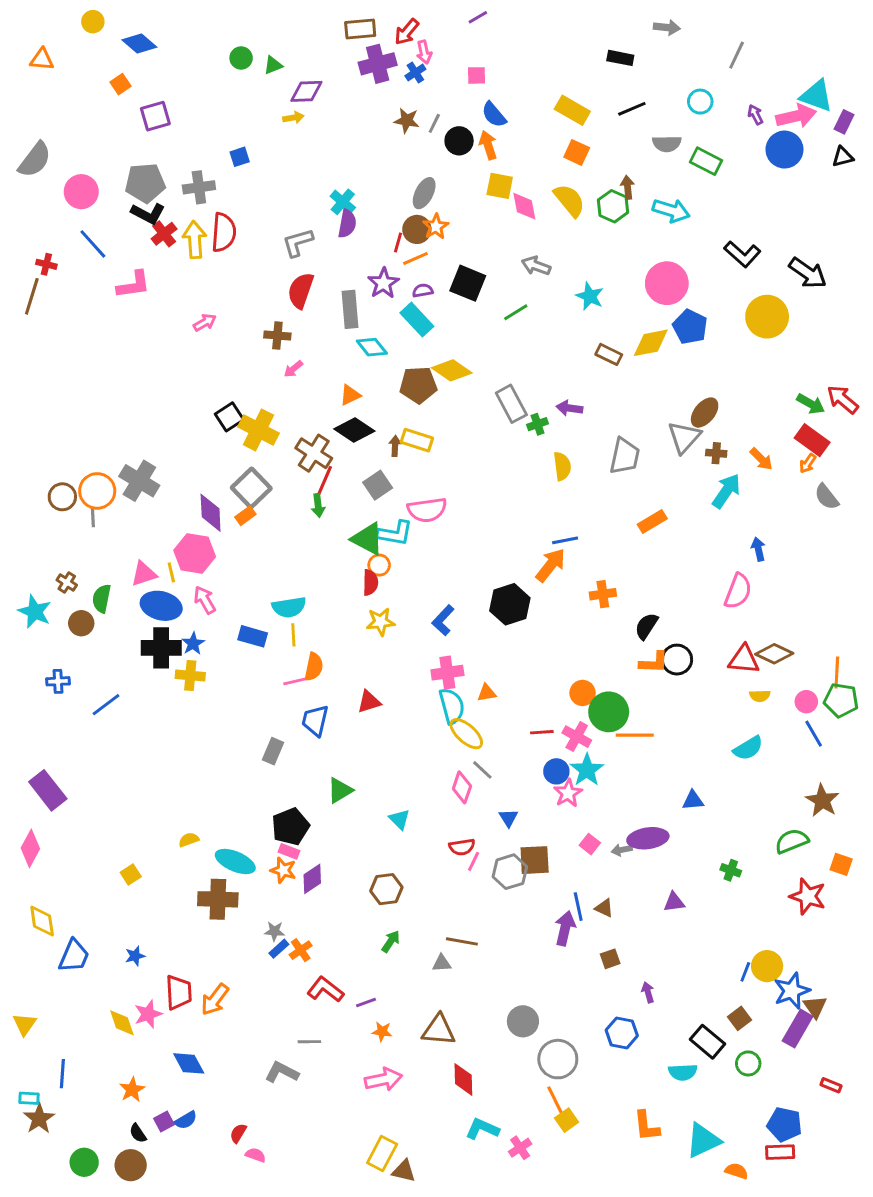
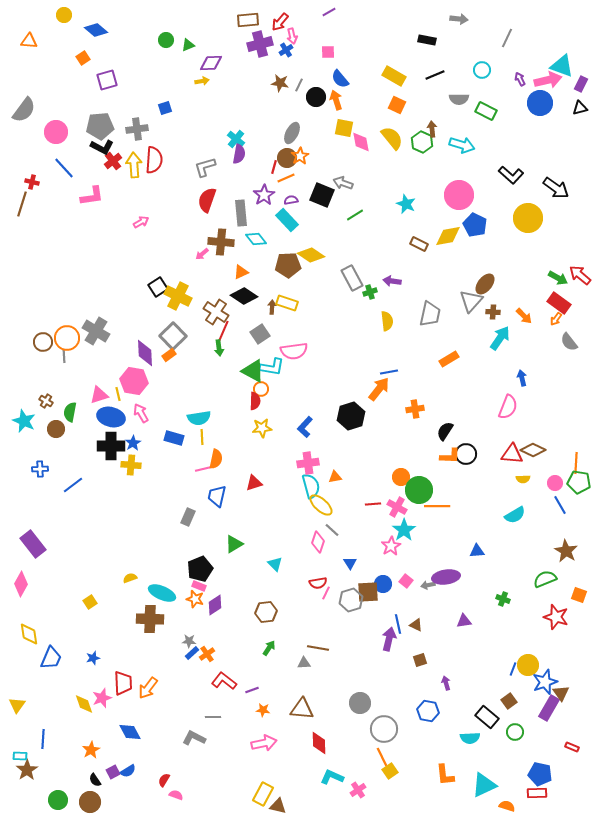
gray arrow: (536, 266) -> (343, 183), moved
brown cross: (277, 336) -> (221, 242), moved, size x1.4
blue circle: (556, 771) -> (383, 584), moved

